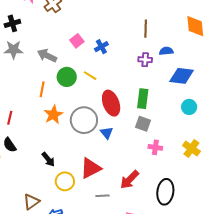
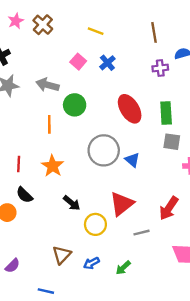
yellow line: (90, 76) -> (96, 31), moved
red ellipse: (111, 103) -> (130, 109), moved
orange star: (53, 115) -> (52, 166), moved

